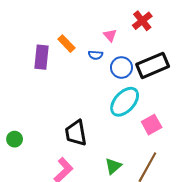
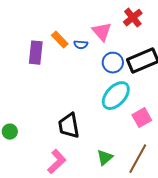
pink triangle: (110, 35) -> (102, 32), size x1.5
blue semicircle: (96, 55) -> (81, 45), moved

